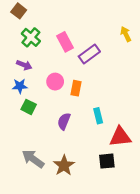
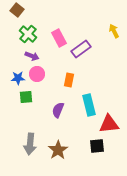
purple arrow: (24, 65) -> (32, 56), moved
pink circle: (55, 82) -> (37, 74), moved
green square: (29, 107) -> (26, 97), turned -32
cyan rectangle: (98, 116) -> (89, 105), size x1.5
gray arrow: (33, 159) -> (30, 144), turned -120

